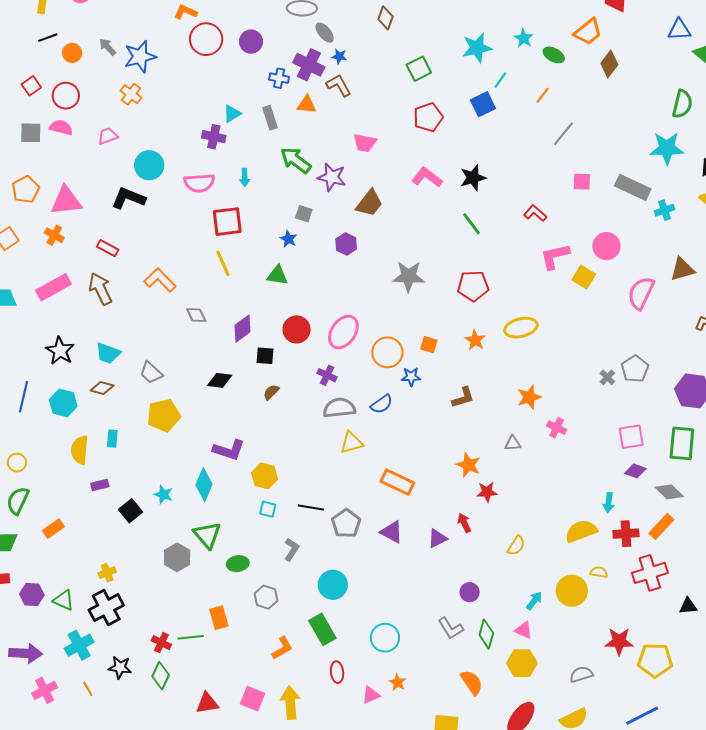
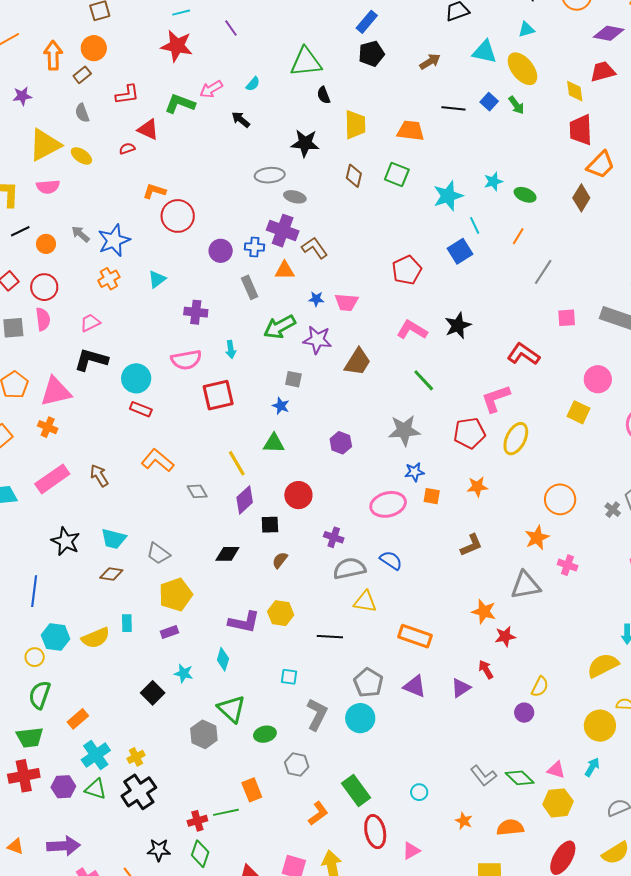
orange trapezoid: (588, 32) -> (601, 165), moved
gray ellipse: (325, 33) -> (295, 197), turned -30
cyan star: (524, 38) -> (493, 181), turned 30
purple circle: (251, 42) -> (221, 251), moved
blue star: (339, 56) -> (316, 299), moved
green square: (419, 69) -> (397, 174), moved, turned -35
cyan line: (500, 80) -> (475, 225), turned -54
orange cross: (131, 94) -> (109, 279), turned 30
cyan triangle: (232, 114) -> (157, 279), moved
pink semicircle: (61, 127) -> (43, 319), turned 75
green arrow: (296, 160) -> (280, 327), turned -60
cyan circle: (149, 165) -> (136, 378), moved
black L-shape: (128, 198) -> (91, 360), moved
red L-shape: (535, 213) -> (523, 354), size x1.4
green line: (471, 224) -> (424, 380), moved
purple hexagon: (346, 244) -> (341, 443), moved
red rectangle: (108, 248) -> (141, 409), moved
pink L-shape: (555, 256) -> (496, 399), moved
yellow line: (223, 263) -> (237, 463), moved
brown arrow: (100, 289) -> (99, 475), size x0.7
yellow ellipse: (521, 328) -> (516, 439), moved, turned -44
pink ellipse: (343, 332) -> (388, 504), moved, turned 48
orange star: (475, 340) -> (477, 487), turned -30
orange circle: (387, 352) -> (560, 499), moved
blue star: (411, 377) -> (414, 472), moved
cyan hexagon: (63, 403) -> (56, 637), moved
blue semicircle: (382, 404) -> (391, 560), turned -105
yellow triangle: (351, 443) -> (365, 602), turned 30
gray triangle: (513, 443) -> (526, 585), size x1.8
yellow semicircle: (80, 450) -> (96, 638), turned -112
yellow hexagon: (265, 476) -> (281, 613), moved
purple rectangle: (100, 485) -> (169, 632), moved
cyan diamond: (204, 485) -> (223, 659), size x0.7
black line: (311, 507) -> (330, 637), moved
gray L-shape: (292, 550) -> (317, 714), size x1.4
cyan circle: (333, 585) -> (360, 718), moved
purple circle: (470, 592) -> (524, 713), moved
cyan arrow: (534, 601) -> (592, 767), moved
green diamond: (486, 634) -> (520, 778), turned -56
cyan circle: (385, 638) -> (419, 792), size x0.6
red cross: (161, 643) -> (197, 821), turned -36
cyan cross: (79, 645) -> (96, 755), moved
red ellipse: (337, 672) -> (375, 832), size x1.5
orange star: (398, 682) -> (464, 821), moved
orange semicircle: (472, 682) -> (510, 827), turned -56

